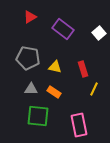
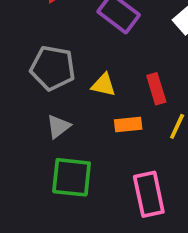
gray triangle: (31, 89) -> (58, 126), turned -40
orange rectangle: (54, 92) -> (128, 125), moved, turned -40

